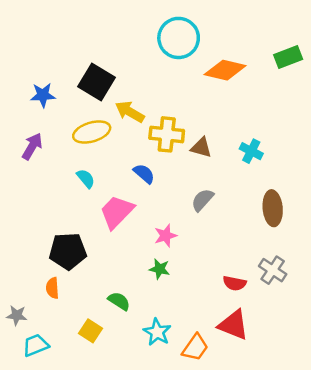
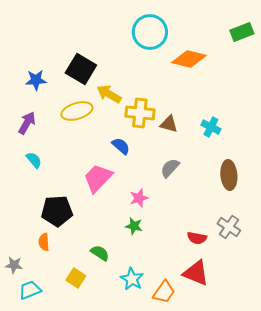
green rectangle: (288, 57) -> (242, 32), moved
cyan semicircle: (86, 178) -> (34, 160), moved

